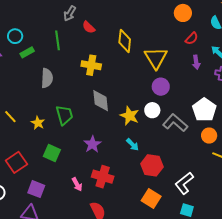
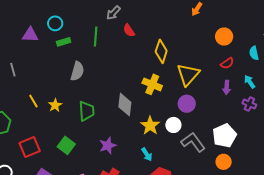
yellow cross: (91, 65) -> (152, 84), moved
yellow star: (38, 123) -> (55, 105), moved

